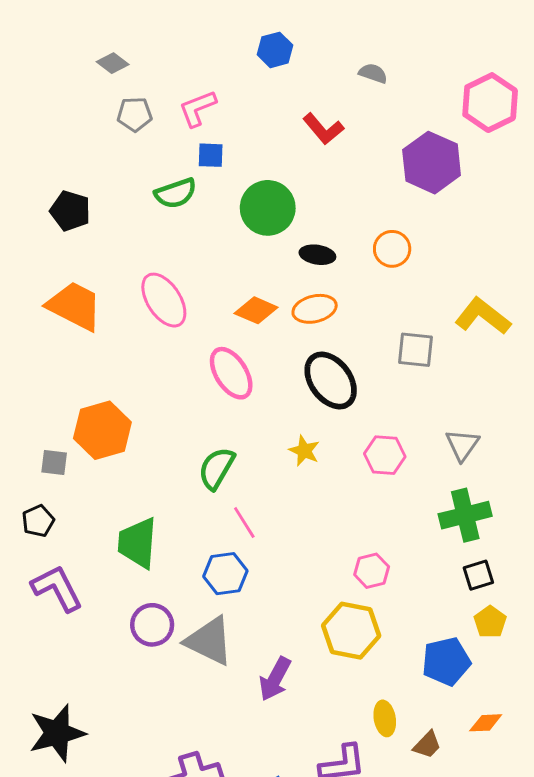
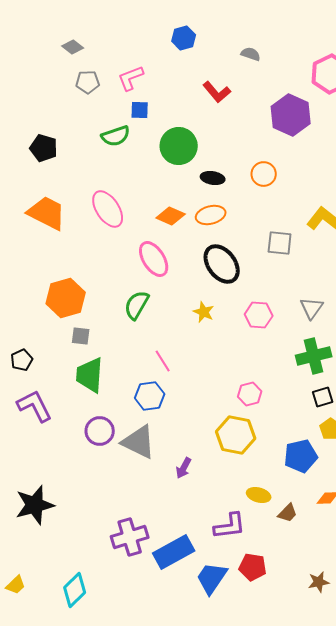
gray square: (54, 462) -> (81, 336), moved
green semicircle: (217, 468) -> (137, 305), moved
purple arrow: (275, 679) -> (184, 468), size x0.7
yellow ellipse: (385, 718) -> (259, 495), turned -65

